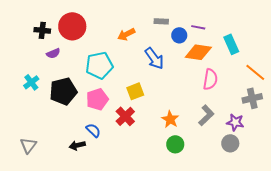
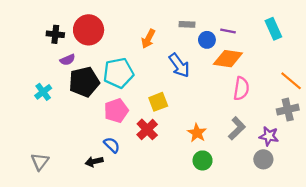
orange arrow: (126, 34) -> (148, 39), turned -36
cyan rectangle: (231, 44) -> (273, 29), moved
black pentagon: (63, 91) -> (84, 82), moved

